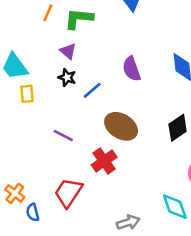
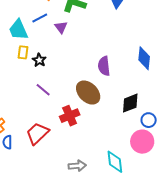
purple semicircle: (132, 69) -> (104, 66), moved
black star: (67, 77) -> (39, 60), moved
blue line: (92, 90) -> (40, 18), moved

